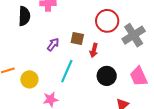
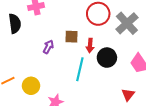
cyan line: (67, 71) -> (80, 69), moved
black circle: (107, 76) -> (107, 58), moved

